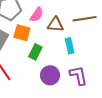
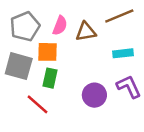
cyan rectangle: (70, 46) -> (123, 53), moved, turned -70
green rectangle: (35, 52) -> (50, 78), moved

